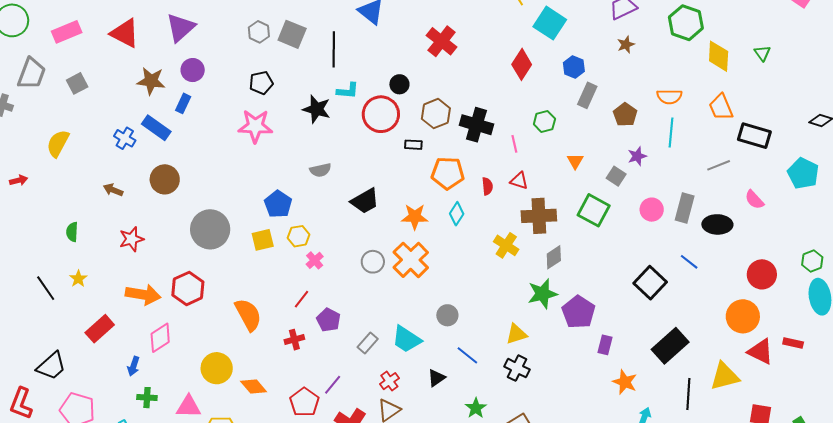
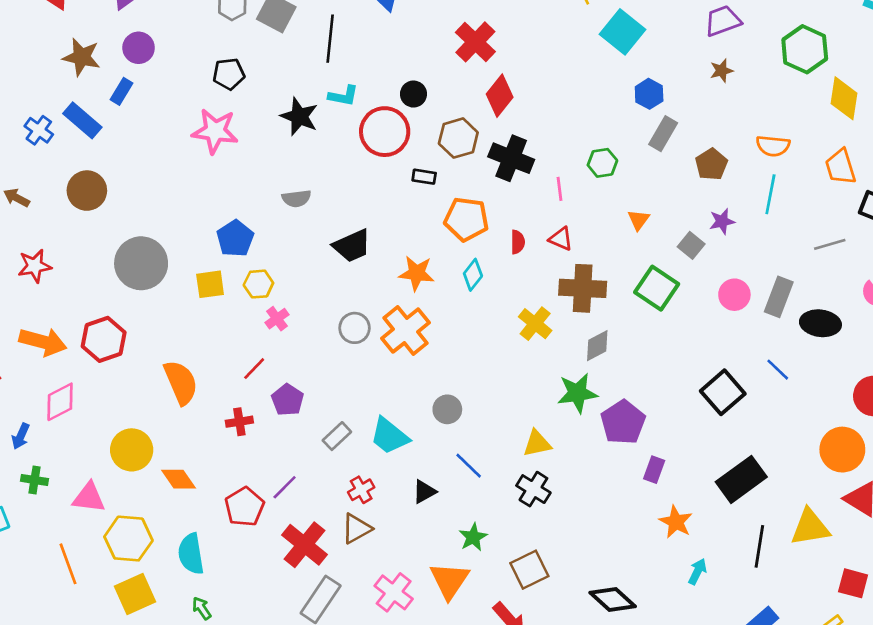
red diamond: (522, 64) -> (500, 96), moved

